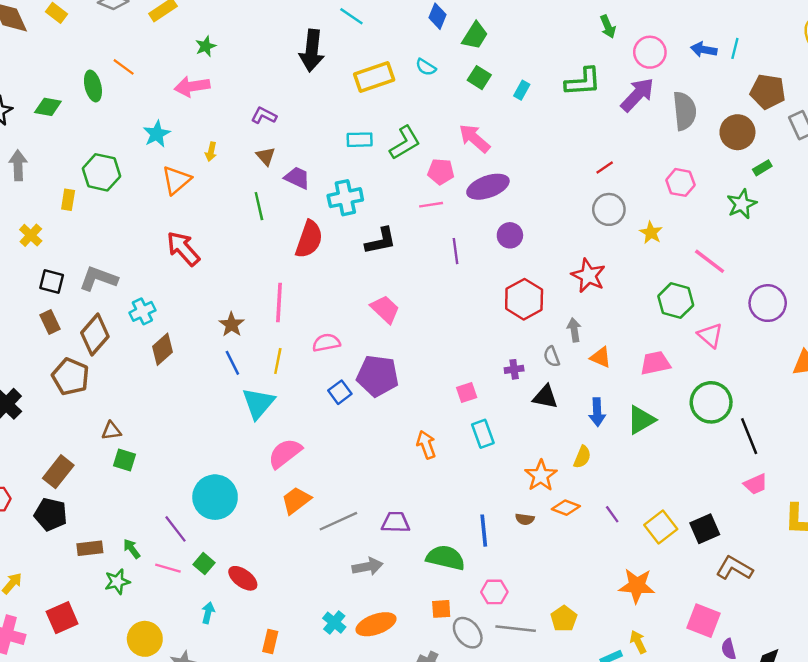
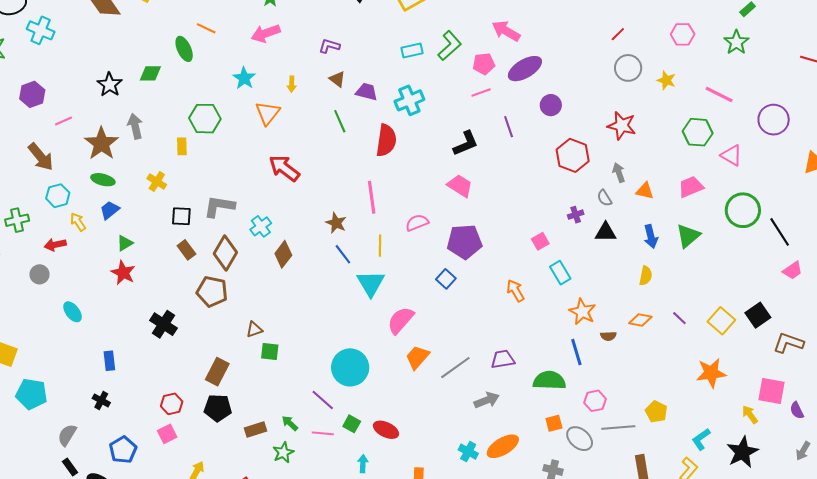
black L-shape: (381, 241) -> (466, 143), moved
blue square: (340, 392) -> (446, 279), moved
orange star: (541, 476) -> (582, 312), moved
yellow arrow: (638, 642) -> (750, 415), moved

